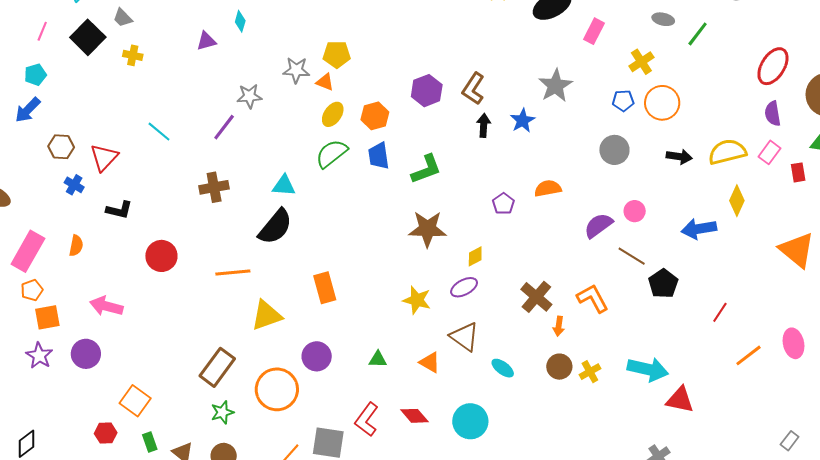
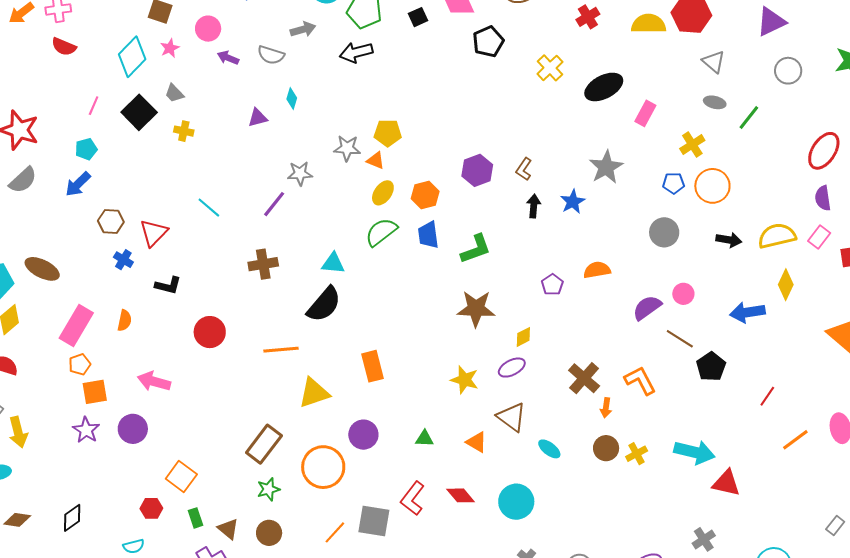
brown L-shape: (473, 89) -> (524, 169), size x0.7

